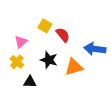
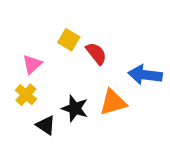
black star: (49, 60) -> (75, 108), moved
black triangle: (30, 82) -> (46, 125), turned 32

